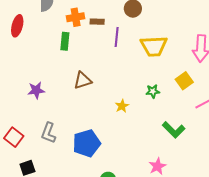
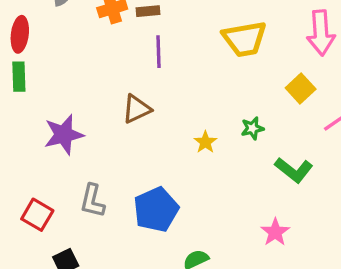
purple line: (117, 37) -> (158, 52), moved
green rectangle: (65, 41) -> (19, 77), moved
purple star: (36, 90) -> (64, 135), size x1.4
green star: (153, 91) -> (252, 128), moved

